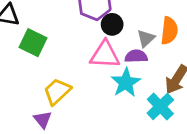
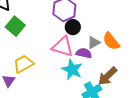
orange semicircle: (169, 31) -> (111, 41), turned 120
cyan star: (126, 83) -> (72, 69), turned -30

